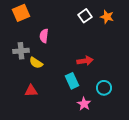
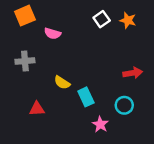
pink semicircle: (44, 36) -> (52, 33), moved, turned -80
red arrow: (85, 61) -> (133, 73), moved
yellow semicircle: (36, 63) -> (62, 83), moved

